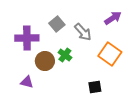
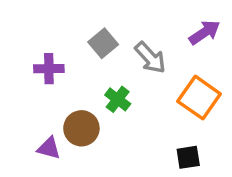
purple cross: (27, 38) -> (49, 69), size x0.7
brown circle: (45, 61) -> (81, 128), moved
black square: (95, 87) -> (188, 157), moved

